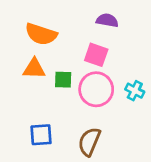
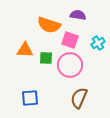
orange semicircle: (41, 34) -> (49, 25), moved
cyan cross: (135, 91) -> (98, 43), moved, turned 32
brown semicircle: (89, 142) -> (79, 98), moved

